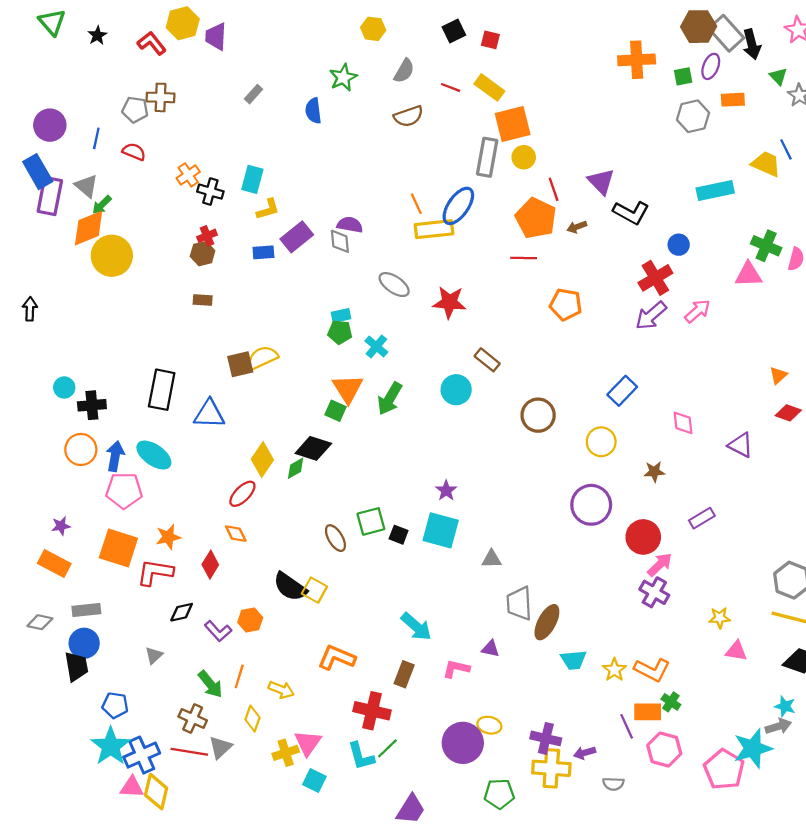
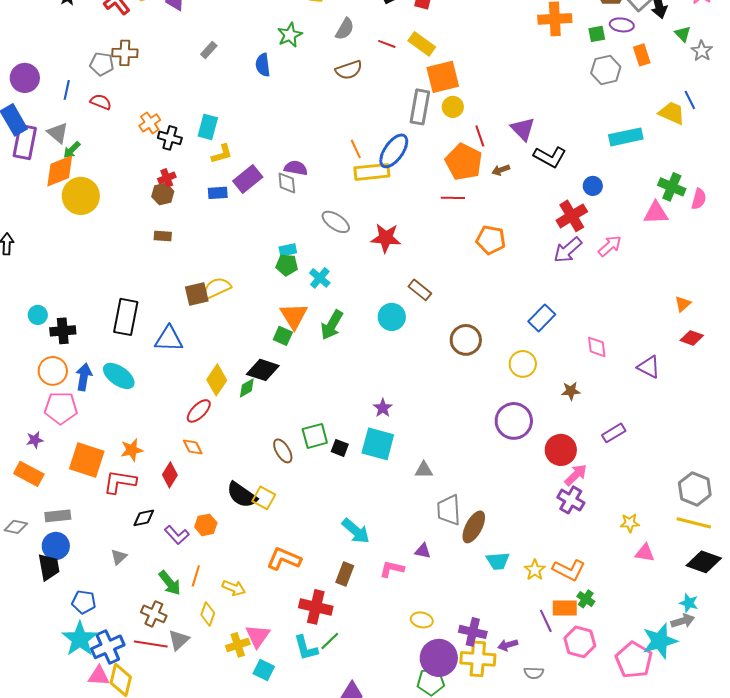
purple ellipse: (711, 66) -> (622, 25), turned 75
orange rectangle: (733, 100) -> (642, 55), turned 75
pink pentagon: (124, 490) -> (61, 408), moved
purple circle: (463, 743) -> (439, 658), moved

